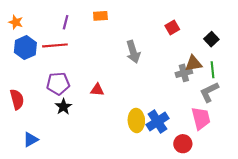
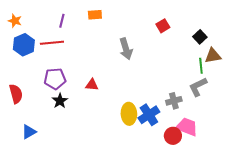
brown triangle: (193, 63) -> (213, 56), moved
gray cross: (184, 73) -> (174, 101), moved
pink trapezoid: (201, 118) -> (187, 127), moved, turned -55

